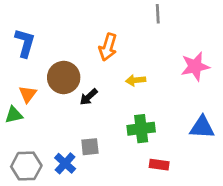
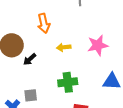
orange arrow: (108, 47) -> (44, 23), turned -30
pink star: (195, 66) -> (98, 45), moved

